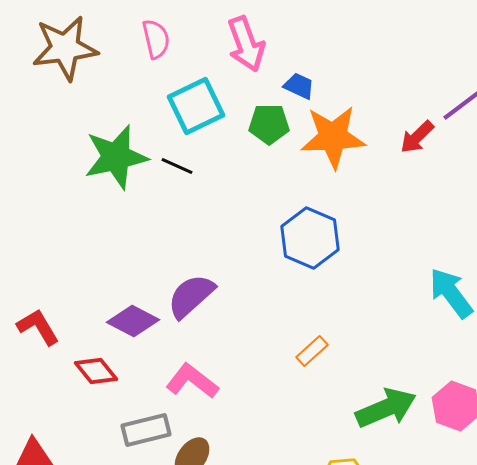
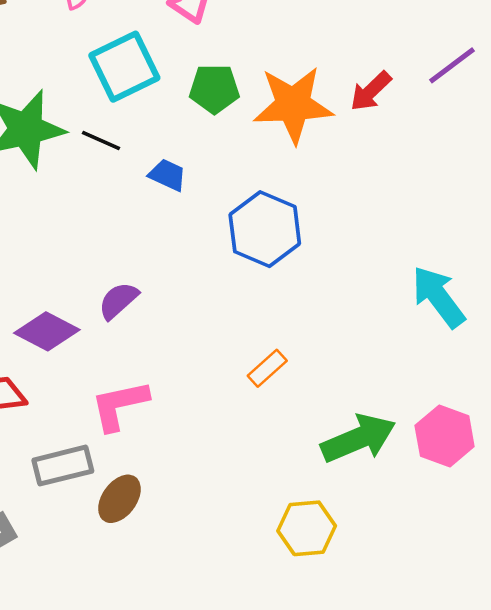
blue trapezoid: (299, 86) -> (168, 175), moved
red arrow: (417, 137) -> (371, 91), moved
purple semicircle: (191, 296) -> (118, 301), size x0.7
pink L-shape: (192, 381) -> (119, 405), turned -50

